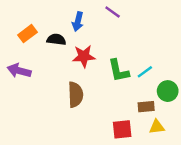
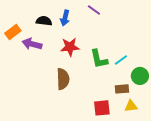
orange rectangle: (28, 34) -> (13, 32), moved
black semicircle: (56, 40) -> (44, 21), moved
purple arrow: (19, 71) -> (32, 44), moved

